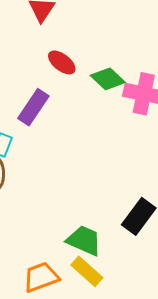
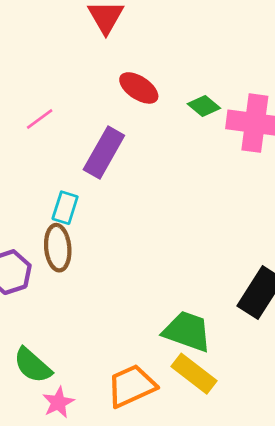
green diamond: (108, 79) -> (204, 106), size x0.7

